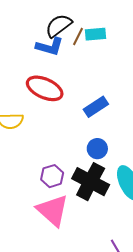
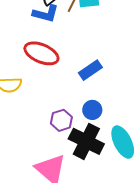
purple hexagon: (52, 176) -> (61, 120), moved

